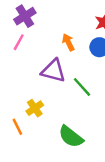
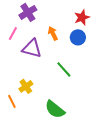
purple cross: (25, 16) -> (28, 12), moved
purple triangle: (53, 71) -> (32, 48), moved

